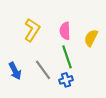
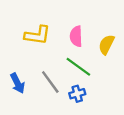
yellow L-shape: (32, 30) -> (37, 35), turned 65
green line: (67, 57) -> (78, 67), turned -35

